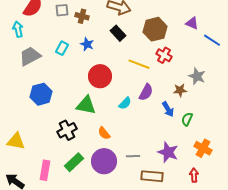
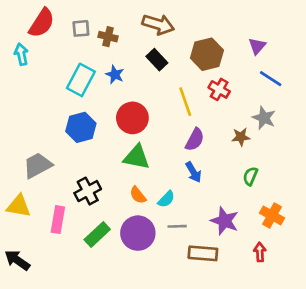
purple triangle: (192, 23) -> (257, 46), turned 48
blue line: (212, 40) -> (271, 79), moved
cyan rectangle: (62, 48) -> (81, 80), size x1.6
gray trapezoid: (30, 56) -> (38, 165), moved
yellow line: (139, 64) -> (185, 102), turned 50
blue hexagon: (41, 94) -> (81, 127), moved
cyan semicircle: (125, 103) -> (166, 199), moved
green triangle: (86, 105) -> (136, 157), moved
blue arrow: (168, 109) -> (193, 172), moved
pink rectangle: (45, 170) -> (58, 220), moved

